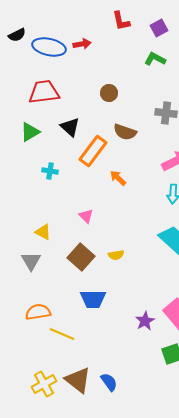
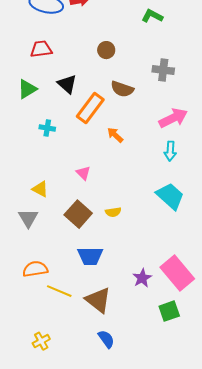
red trapezoid: (44, 92) -> (41, 49), size x0.7
brown triangle: (78, 380) -> (98, 300), moved
yellow cross: (44, 384) -> (41, 341), size x0.7

